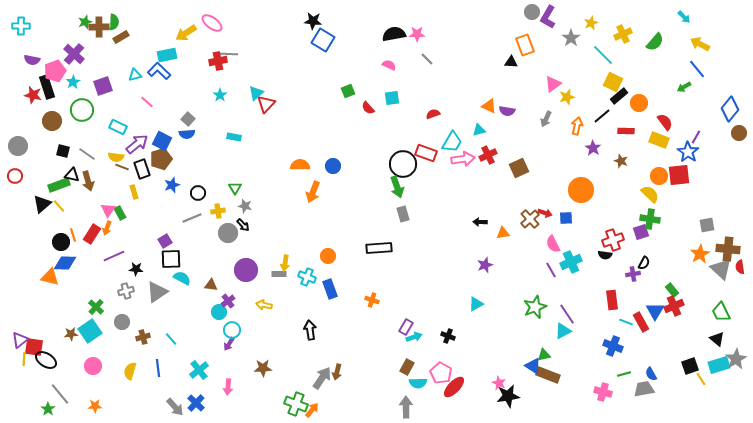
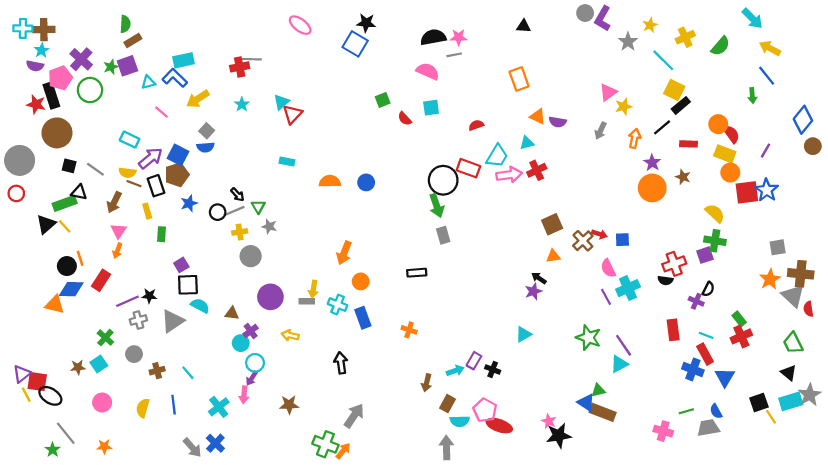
cyan arrow: (684, 17) -> (752, 19), size x1.5
black star: (313, 21) -> (366, 23), moved
green star: (85, 22) -> (111, 67), moved
pink ellipse: (212, 23) -> (300, 25), moved
brown cross: (99, 27) -> (44, 30), moved
yellow arrow: (186, 33) -> (198, 99), moved
orange rectangle: (525, 45) -> (519, 79), moved
gray line: (427, 59) -> (454, 55), moved, turned -56
black triangle: (511, 62) -> (523, 26), moved
pink semicircle: (389, 65) -> (428, 71), size x1.5
cyan star: (73, 82) -> (42, 50), moved
purple square: (103, 86) -> (127, 66), moved
green arrow: (684, 87) -> (752, 96), turned -64
orange circle: (639, 103) -> (718, 124), moved
green circle: (82, 110) -> (90, 90), moved
brown circle: (52, 121) -> (57, 133), size x1.4
cyan rectangle: (234, 137) -> (287, 162), moved
gray circle: (18, 146) -> (20, 160), size x1.4
blue star: (688, 152) -> (767, 190), moved
brown square: (519, 168) -> (552, 224), moved
orange circle: (659, 176) -> (730, 173), moved
brown arrow: (88, 181) -> (114, 202), moved, turned 42
orange circle: (581, 190) -> (652, 188), moved
orange arrow: (313, 192) -> (344, 253), moved
green rectangle: (120, 213) -> (162, 234), moved, turned 32
gray line: (192, 218) -> (234, 211), moved
black arrow: (480, 222) -> (539, 278), moved, turned 32
black arrow: (243, 225) -> (237, 195), moved
red rectangle: (92, 234) -> (101, 280), moved
black rectangle: (379, 248) -> (417, 273), size x0.7
purple line: (114, 256) -> (127, 301), moved
red semicircle: (740, 267) -> (808, 309), moved
purple cross: (633, 274) -> (696, 301), turned 32
green star: (535, 307) -> (588, 338), turned -30
blue triangle: (655, 311) -> (725, 377), moved
cyan line: (626, 322) -> (706, 335), moved
purple rectangle: (406, 327) -> (474, 361), moved
cyan square: (90, 331) -> (99, 364), size x0.7
blue cross: (613, 346) -> (693, 369), moved
yellow line: (24, 359) -> (26, 395), turned -32
brown arrow: (337, 372) -> (427, 383), moved
pink arrow: (228, 387) -> (244, 395), moved
red ellipse: (454, 387) -> (499, 426), turned 65

